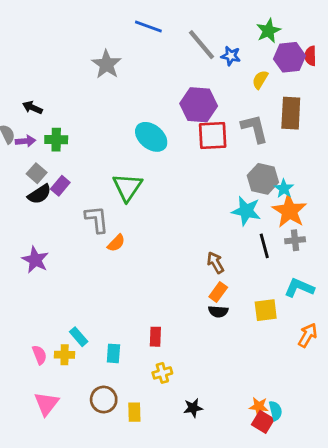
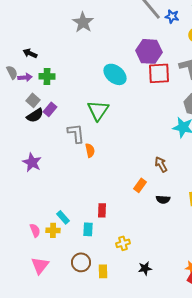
orange semicircle: (116, 243) -> (90, 150), turned -56
orange rectangle: (218, 292) -> (140, 185), moved
red rectangle: (155, 337) -> (102, 210), moved

